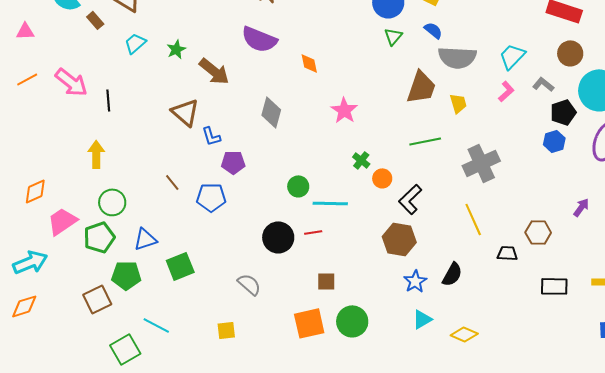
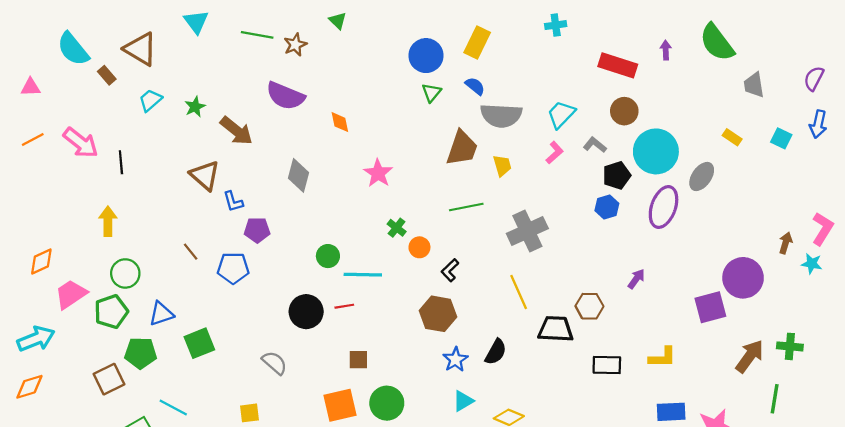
black L-shape: (410, 199) -> (450, 270), size x0.7
black trapezoid: (507, 253) -> (556, 329), size x1.6

